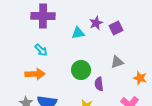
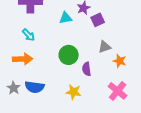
purple square: (116, 28) -> (98, 20), moved
orange star: (140, 78) -> (120, 61), moved

